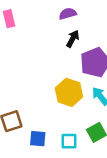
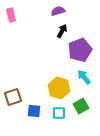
yellow hexagon: (69, 92) -> (59, 88), moved

